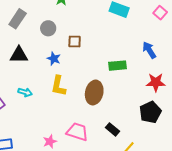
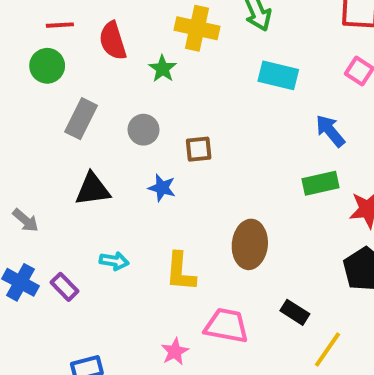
blue arrow: (149, 50) -> (330, 131), moved
green rectangle: (117, 66) -> (320, 183), moved
yellow L-shape: (58, 86) -> (180, 272), moved

